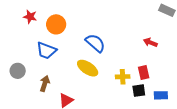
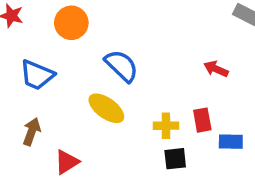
orange circle: (56, 24) -> (71, 23), moved
black square: (139, 91) -> (175, 159), moved
blue rectangle: (161, 95) -> (231, 142), moved

